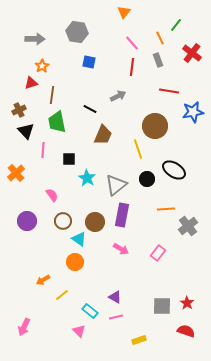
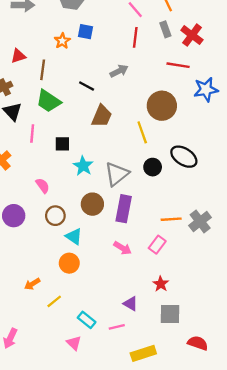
red cross: (192, 53) -> (192, 35), moved
orange star: (42, 66) -> (62, 41), moved
green trapezoid: (57, 122) -> (48, 101), turned -45
orange line: (166, 209) -> (171, 219), moved
brown circle: (95, 222) -> (92, 204), moved
pink rectangle: (158, 253) -> (157, 245), moved
purple triangle: (115, 297) -> (131, 304), moved
red star: (187, 303) -> (161, 284), moved
yellow rectangle: (139, 340) -> (143, 353), size x1.5

